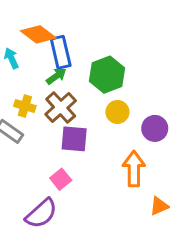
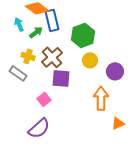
green arrow: (56, 76) -> (36, 32), moved
pink square: (61, 179) -> (44, 99), moved

